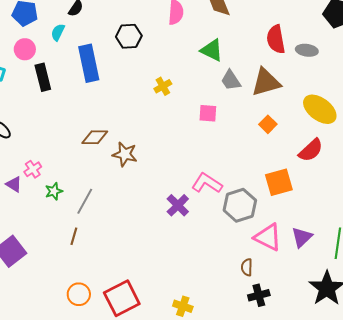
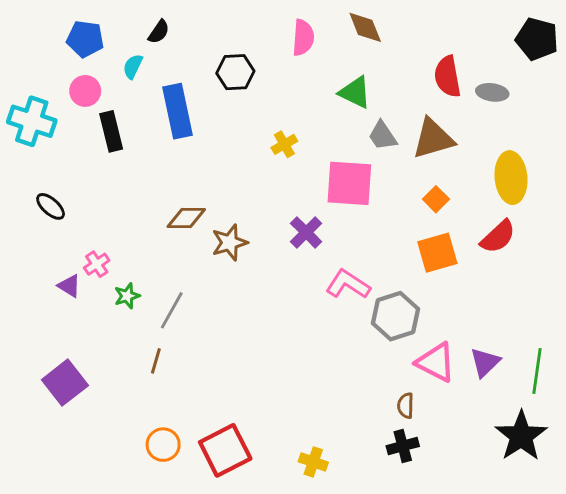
yellow ellipse: (320, 109) -> (511, 178), turned 48
pink square: (208, 113) -> (349, 183), size x1.8
brown star: (125, 154) -> (230, 243), turned -30
orange square: (279, 182) -> (437, 253), moved
purple cross: (178, 205) -> (306, 232), moved
black cross: (259, 295) -> (403, 446), moved

